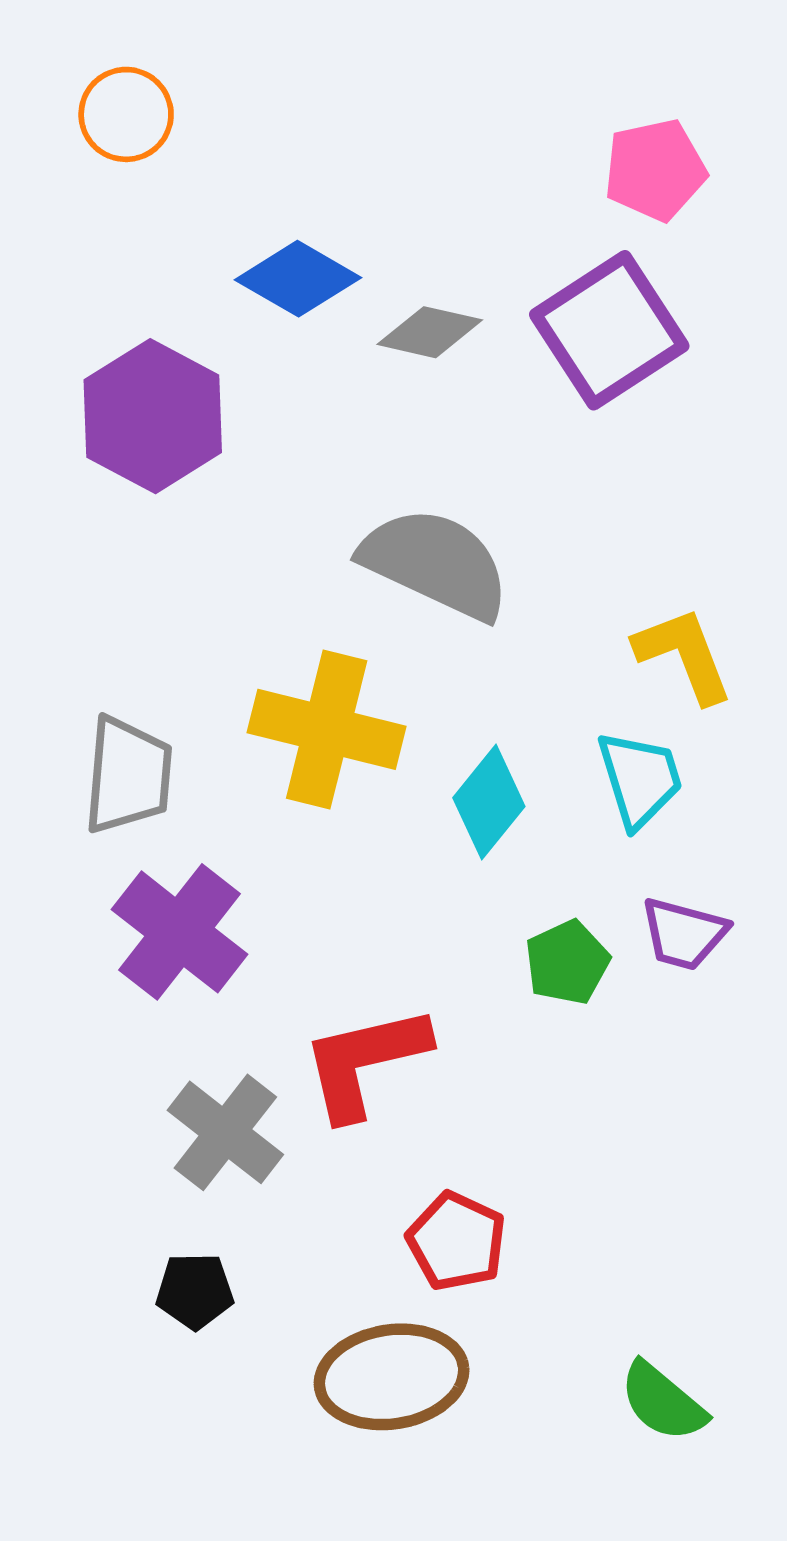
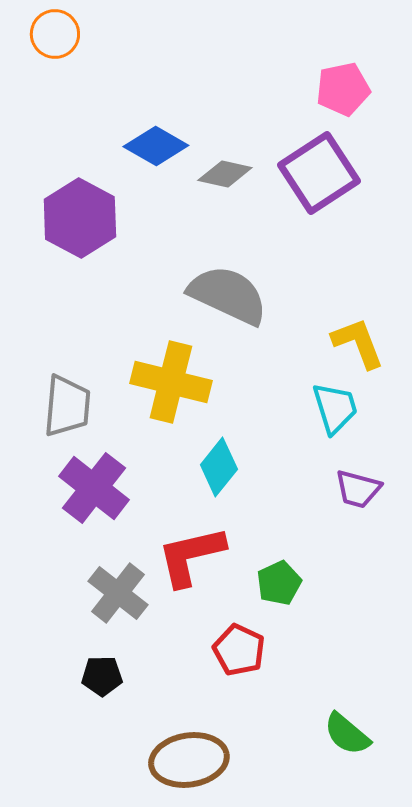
orange circle: (126, 114) -> (55, 34), moved
cyan diamond: (489, 802) -> (219, 467), moved
green pentagon: (567, 962) -> (279, 583), moved
brown ellipse: (392, 1377) -> (189, 760), moved

